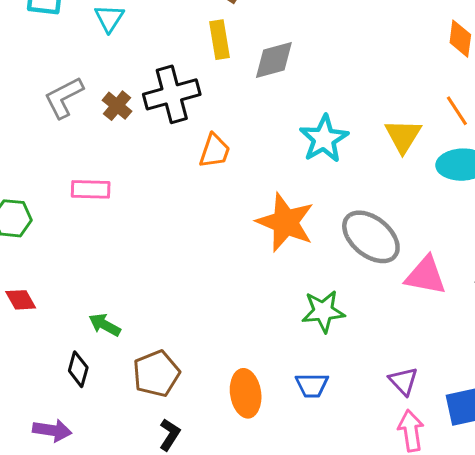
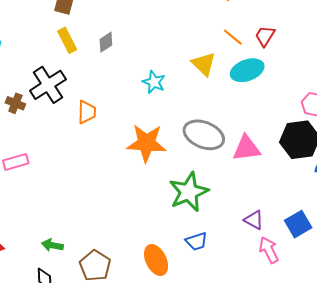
gray diamond: (274, 60) -> (106, 42), size x0.7
cyan star: (324, 139) -> (154, 82), size x0.7
green star: (323, 311) -> (189, 192), size x1.4

